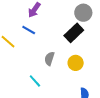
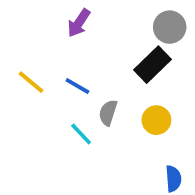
blue line: (29, 30) -> (77, 86), moved
cyan line: (35, 81) -> (81, 134), moved

